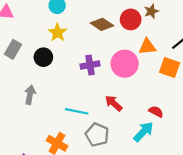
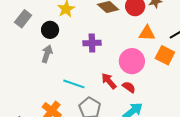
pink circle: (125, 64) -> (132, 61), moved
gray arrow: (30, 95) -> (47, 54), moved
red semicircle: (156, 112) -> (129, 87), moved

